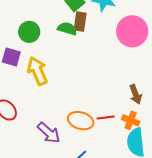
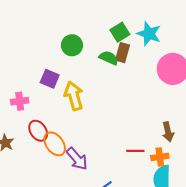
green circle: (29, 32) -> (72, 45), moved
orange cross: (131, 120) -> (160, 157), turned -36
orange ellipse: (81, 121) -> (55, 144), moved, turned 30

